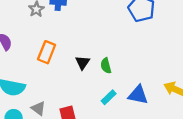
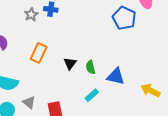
blue triangle: (138, 95) -> (116, 76), moved

